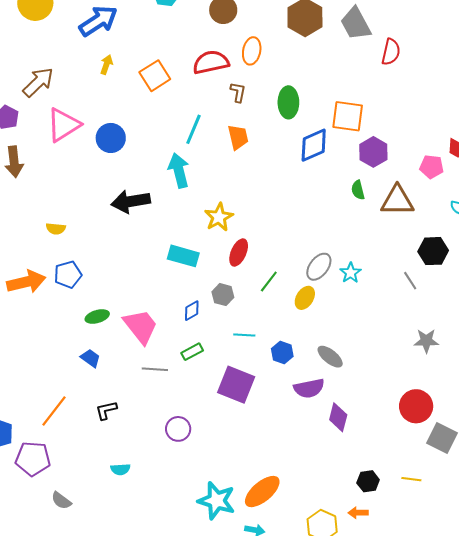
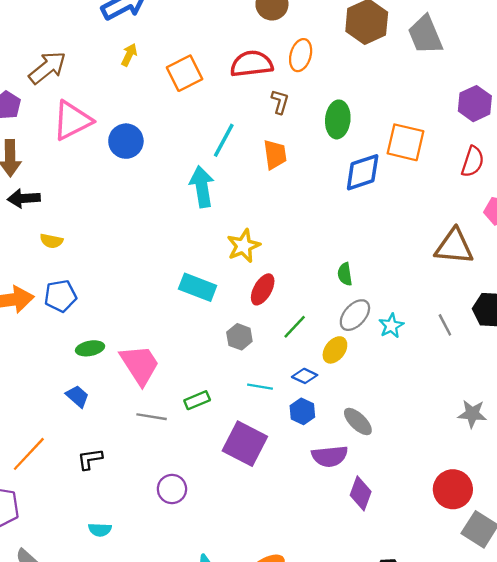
red semicircle: (391, 52) -> (473, 162), moved
purple hexagon: (373, 152) -> (475, 104), moved
green semicircle: (358, 190) -> (345, 274), moved
black arrow: (131, 201) -> (24, 198), moved, size x0.7
gray line: (410, 281) -> (445, 325), moved
blue diamond: (192, 311) -> (305, 376), moved, turned 50

